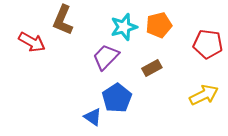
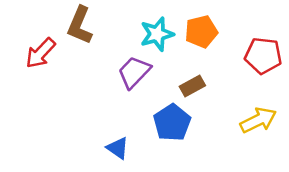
red arrow: (32, 42) -> (41, 53), turned 104
blue pentagon: (117, 98) -> (172, 123), moved

